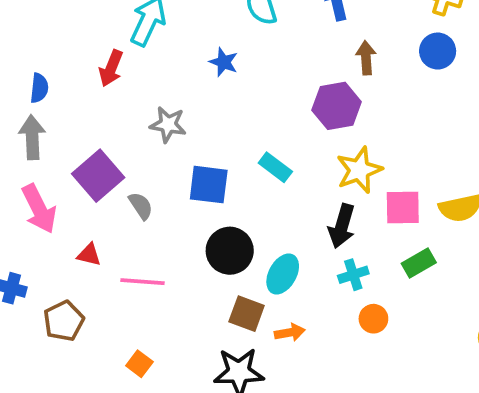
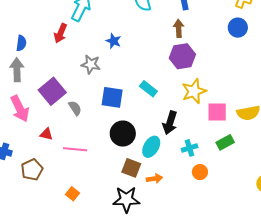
brown arrow: (366, 58) -> (179, 28), moved
blue star: (224, 62) -> (114, 41), moved
black arrow: (342, 226) -> (170, 123), moved

